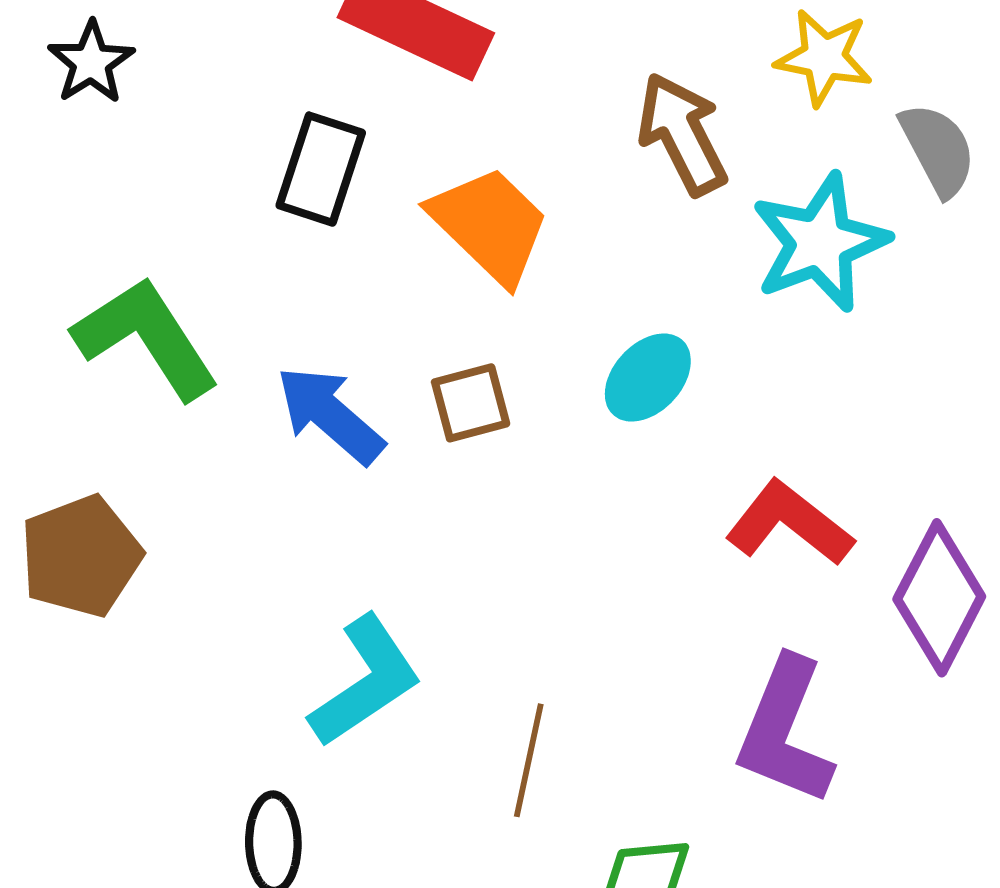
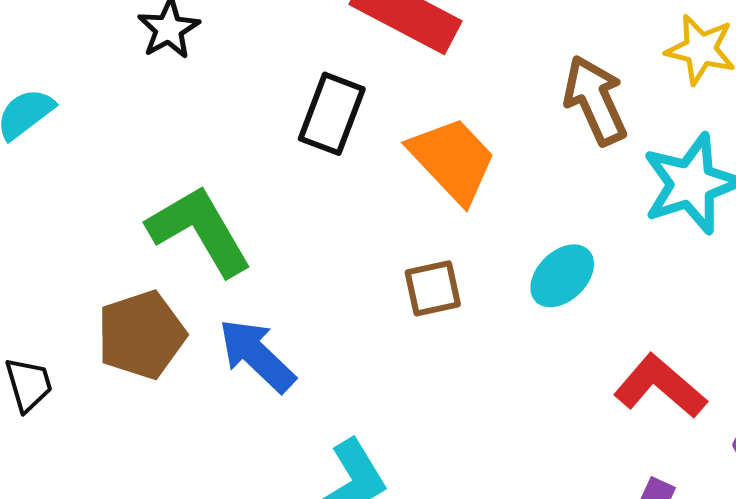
blue arrow: (330, 415) -> (257, 355), moved
brown pentagon: (81, 556) -> (141, 335), moved

